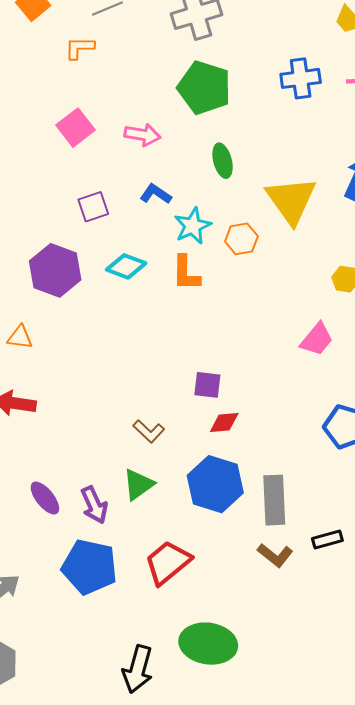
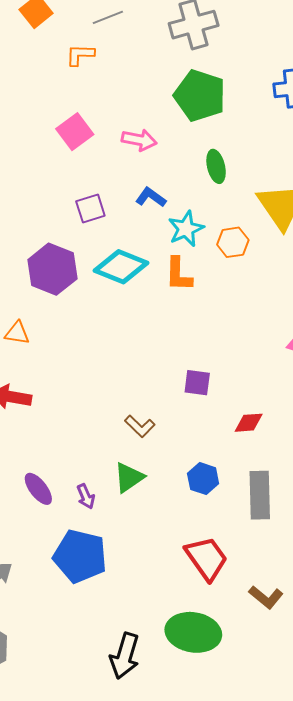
cyan diamond: (126, 266) -> (121, 267), size x1.4
red diamond: (224, 423) -> (249, 423), moved
blue hexagon: (215, 484) -> (203, 479), size x0.6
purple arrow: (94, 505) -> (86, 496), size x0.7
brown L-shape: (275, 555) -> (266, 597), moved
red trapezoid: (168, 563) -> (206, 558), moved, turned 93

